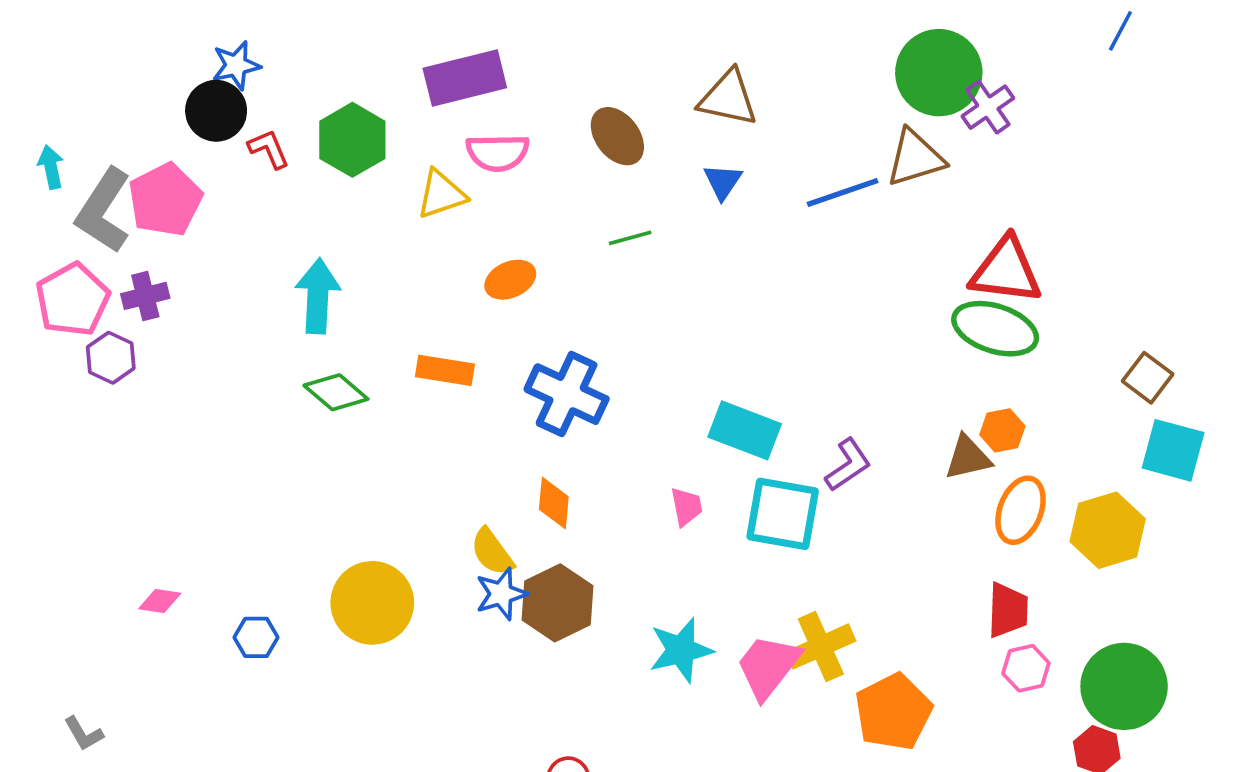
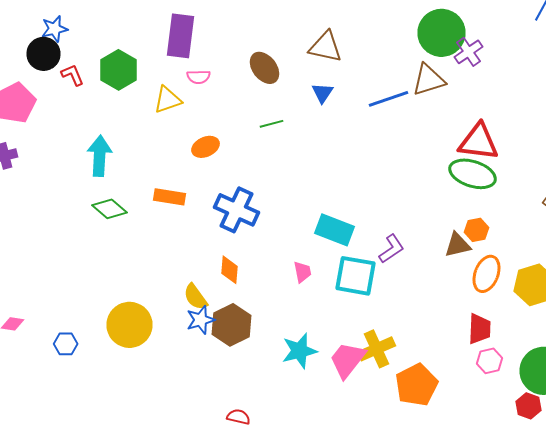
purple rectangle: (465, 78) -> (180, 36), turned -69
pink semicircle: (498, 153) -> (198, 77), size x0.7

